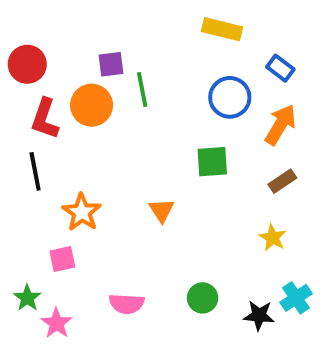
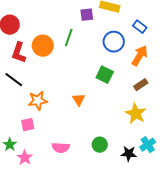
purple square: (111, 64) -> (87, 15), moved
green line: (142, 90) -> (69, 38), turned 30
green square: (212, 162) -> (105, 75), turned 30
black line: (35, 171) -> (14, 80), turned -42
orange star: (82, 212) -> (38, 101), turned 30
yellow star: (273, 238) -> (136, 114), size x1.5

